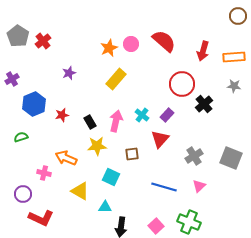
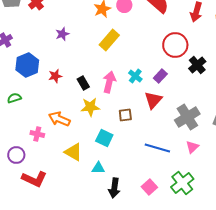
gray cross: (194, 156) -> (187, 117), size x1.4
green cross: (189, 222) -> (182, 183), turned 30

